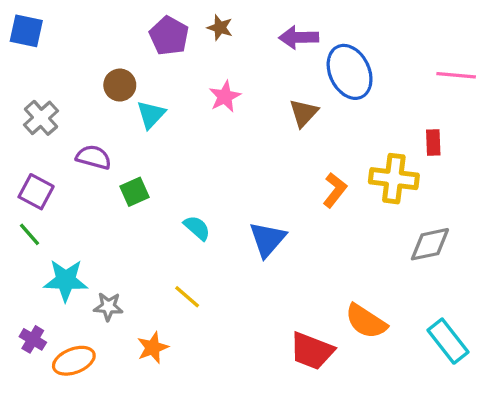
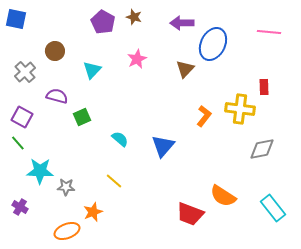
blue ellipse: (350, 72) -> (213, 44), turned 52
pink line: (456, 75) -> (269, 32), moved
brown circle: (120, 85) -> (55, 51), moved
orange ellipse: (74, 361) -> (67, 231), moved

